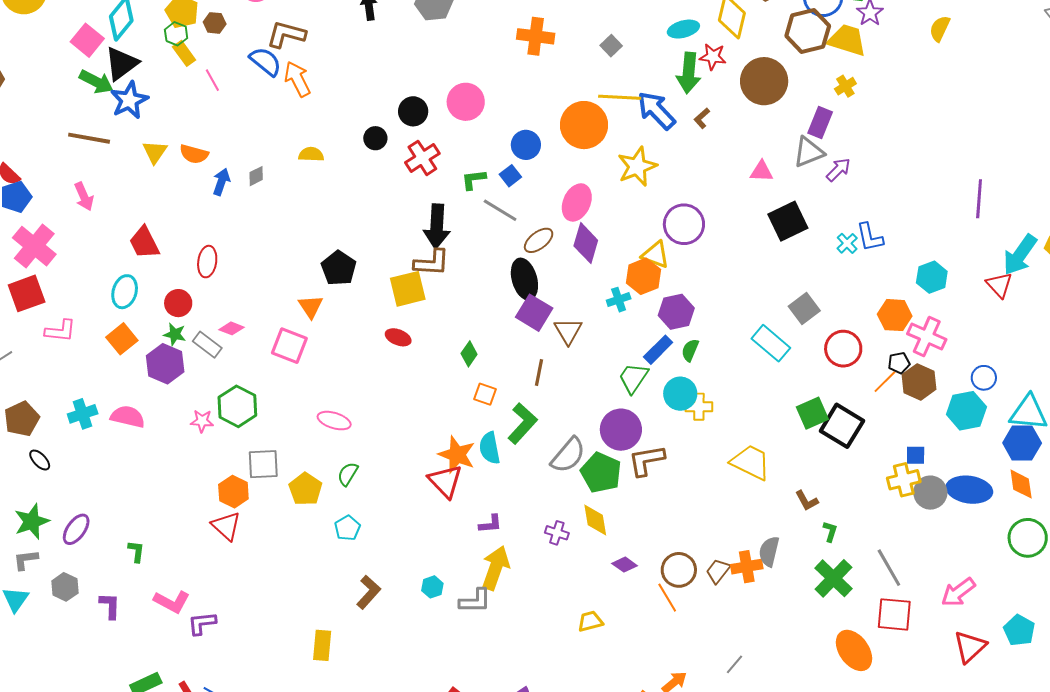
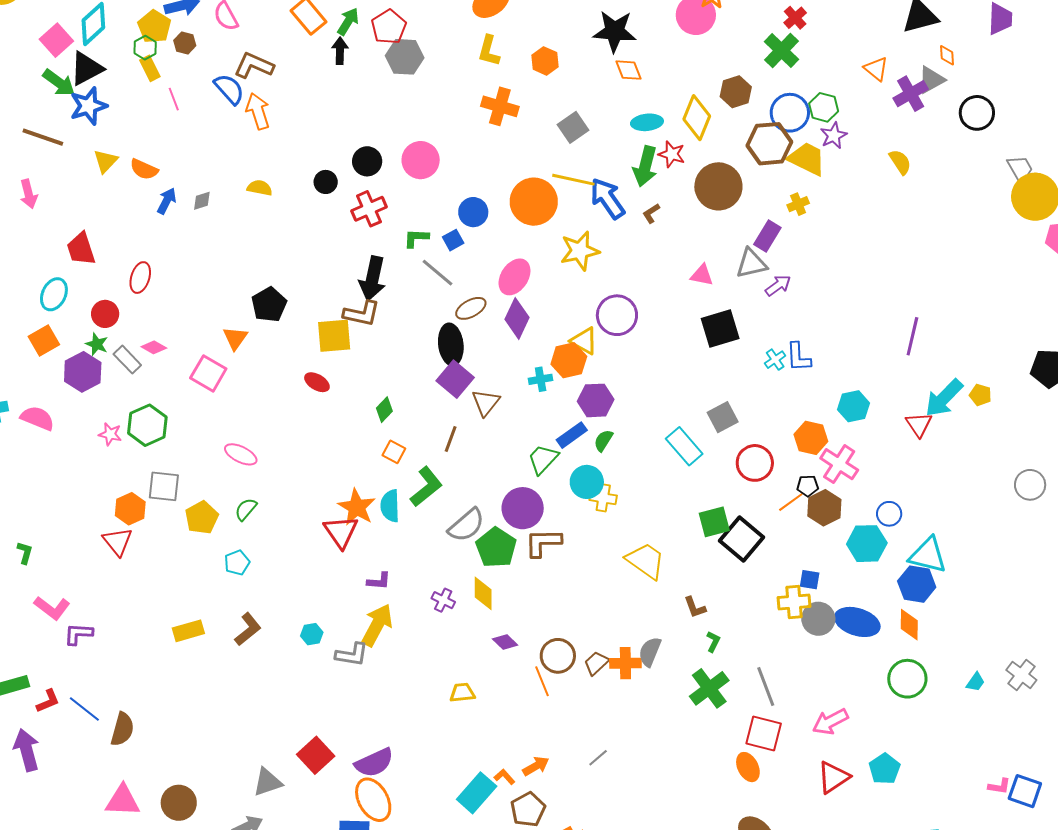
yellow semicircle: (940, 29) -> (900, 162), turned 112
gray square: (611, 46) -> (573, 127), size x1.4
yellow rectangle: (322, 645) -> (188, 631), moved, turned 60
orange ellipse: (854, 650) -> (748, 767), moved, size x0.7

